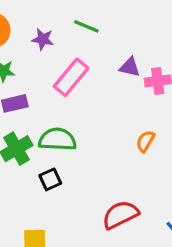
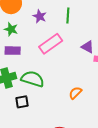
green line: (86, 26) -> (68, 15), turned 56
orange semicircle: (145, 141) -> (75, 93), moved

